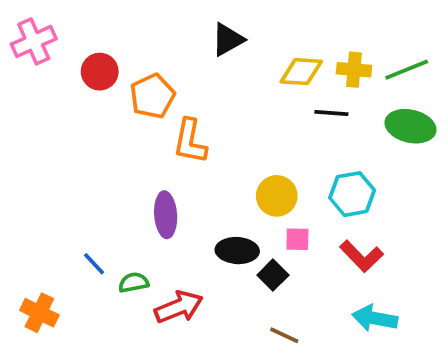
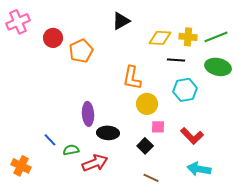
orange L-shape: (190, 141) -> (132, 78), moved
cyan hexagon: (352, 194) -> (185, 90), moved
black ellipse: (237, 251) -> (108, 133), moved

